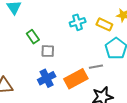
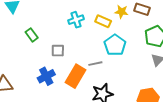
gray square: (48, 51) -> (58, 51), moved
orange rectangle: (76, 79) -> (76, 76), turned -30

